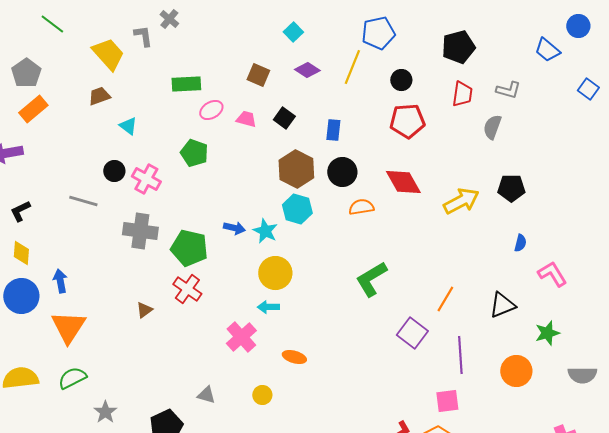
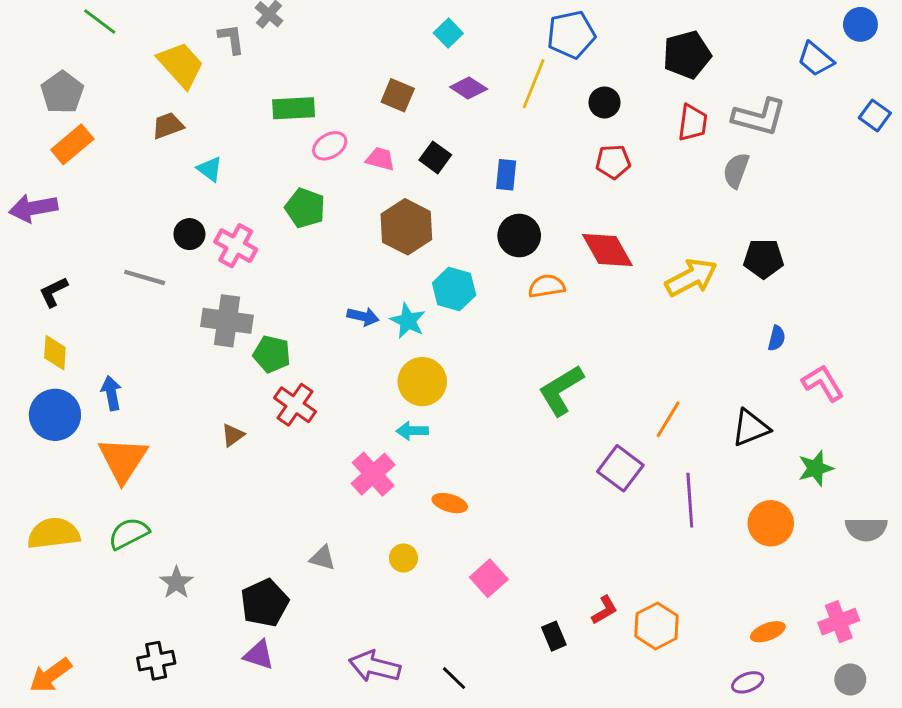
gray L-shape: (508, 90) -> (759, 117), size x1.5
red pentagon: (407, 121) -> (613, 162), size x0.7
brown hexagon: (296, 169) -> (406, 227), moved
green pentagon: (189, 248) -> (272, 354), moved, size x0.7
pink square: (447, 401) -> (489, 578), moved, turned -35

